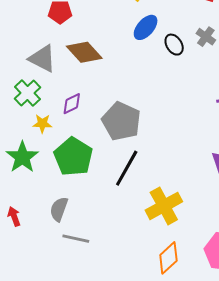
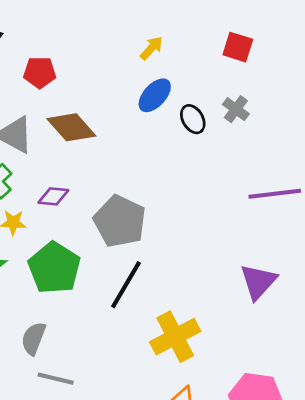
purple diamond: (72, 104) -> (53, 196), turned 30

